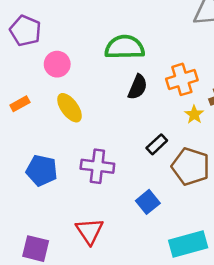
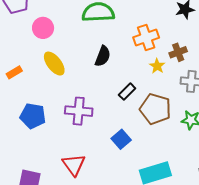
black semicircle: (138, 87) -> (103, 56), moved
orange rectangle: (20, 104) -> (14, 72), moved

